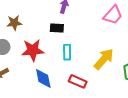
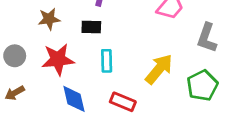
brown star: (14, 23) -> (49, 19), moved

